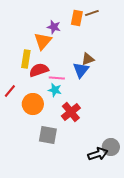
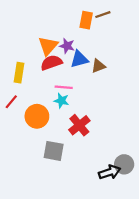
purple star: (54, 27) -> (67, 46), moved
yellow rectangle: (26, 59) -> (19, 73), moved
red semicircle: (39, 70) -> (51, 63), moved
blue triangle: (81, 70) -> (79, 59), moved, turned 36

